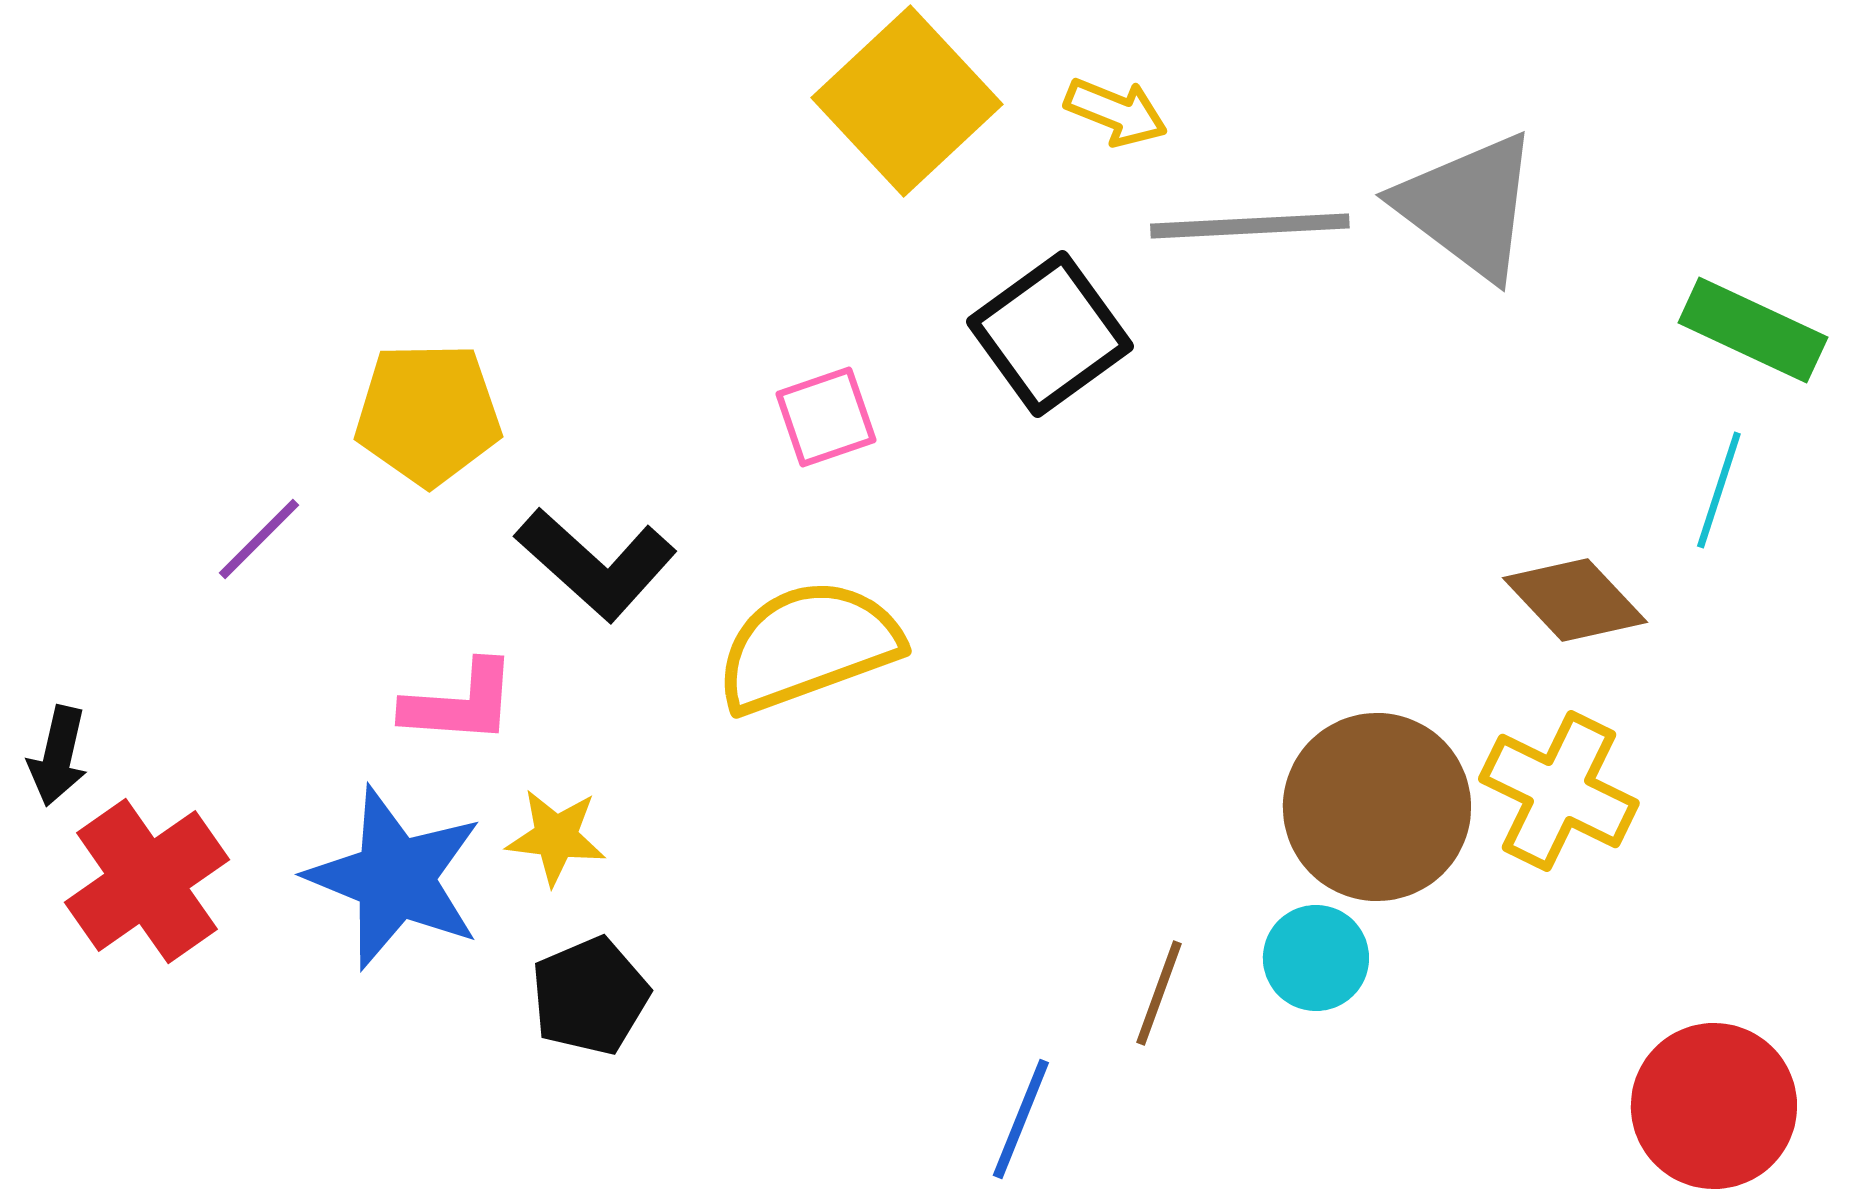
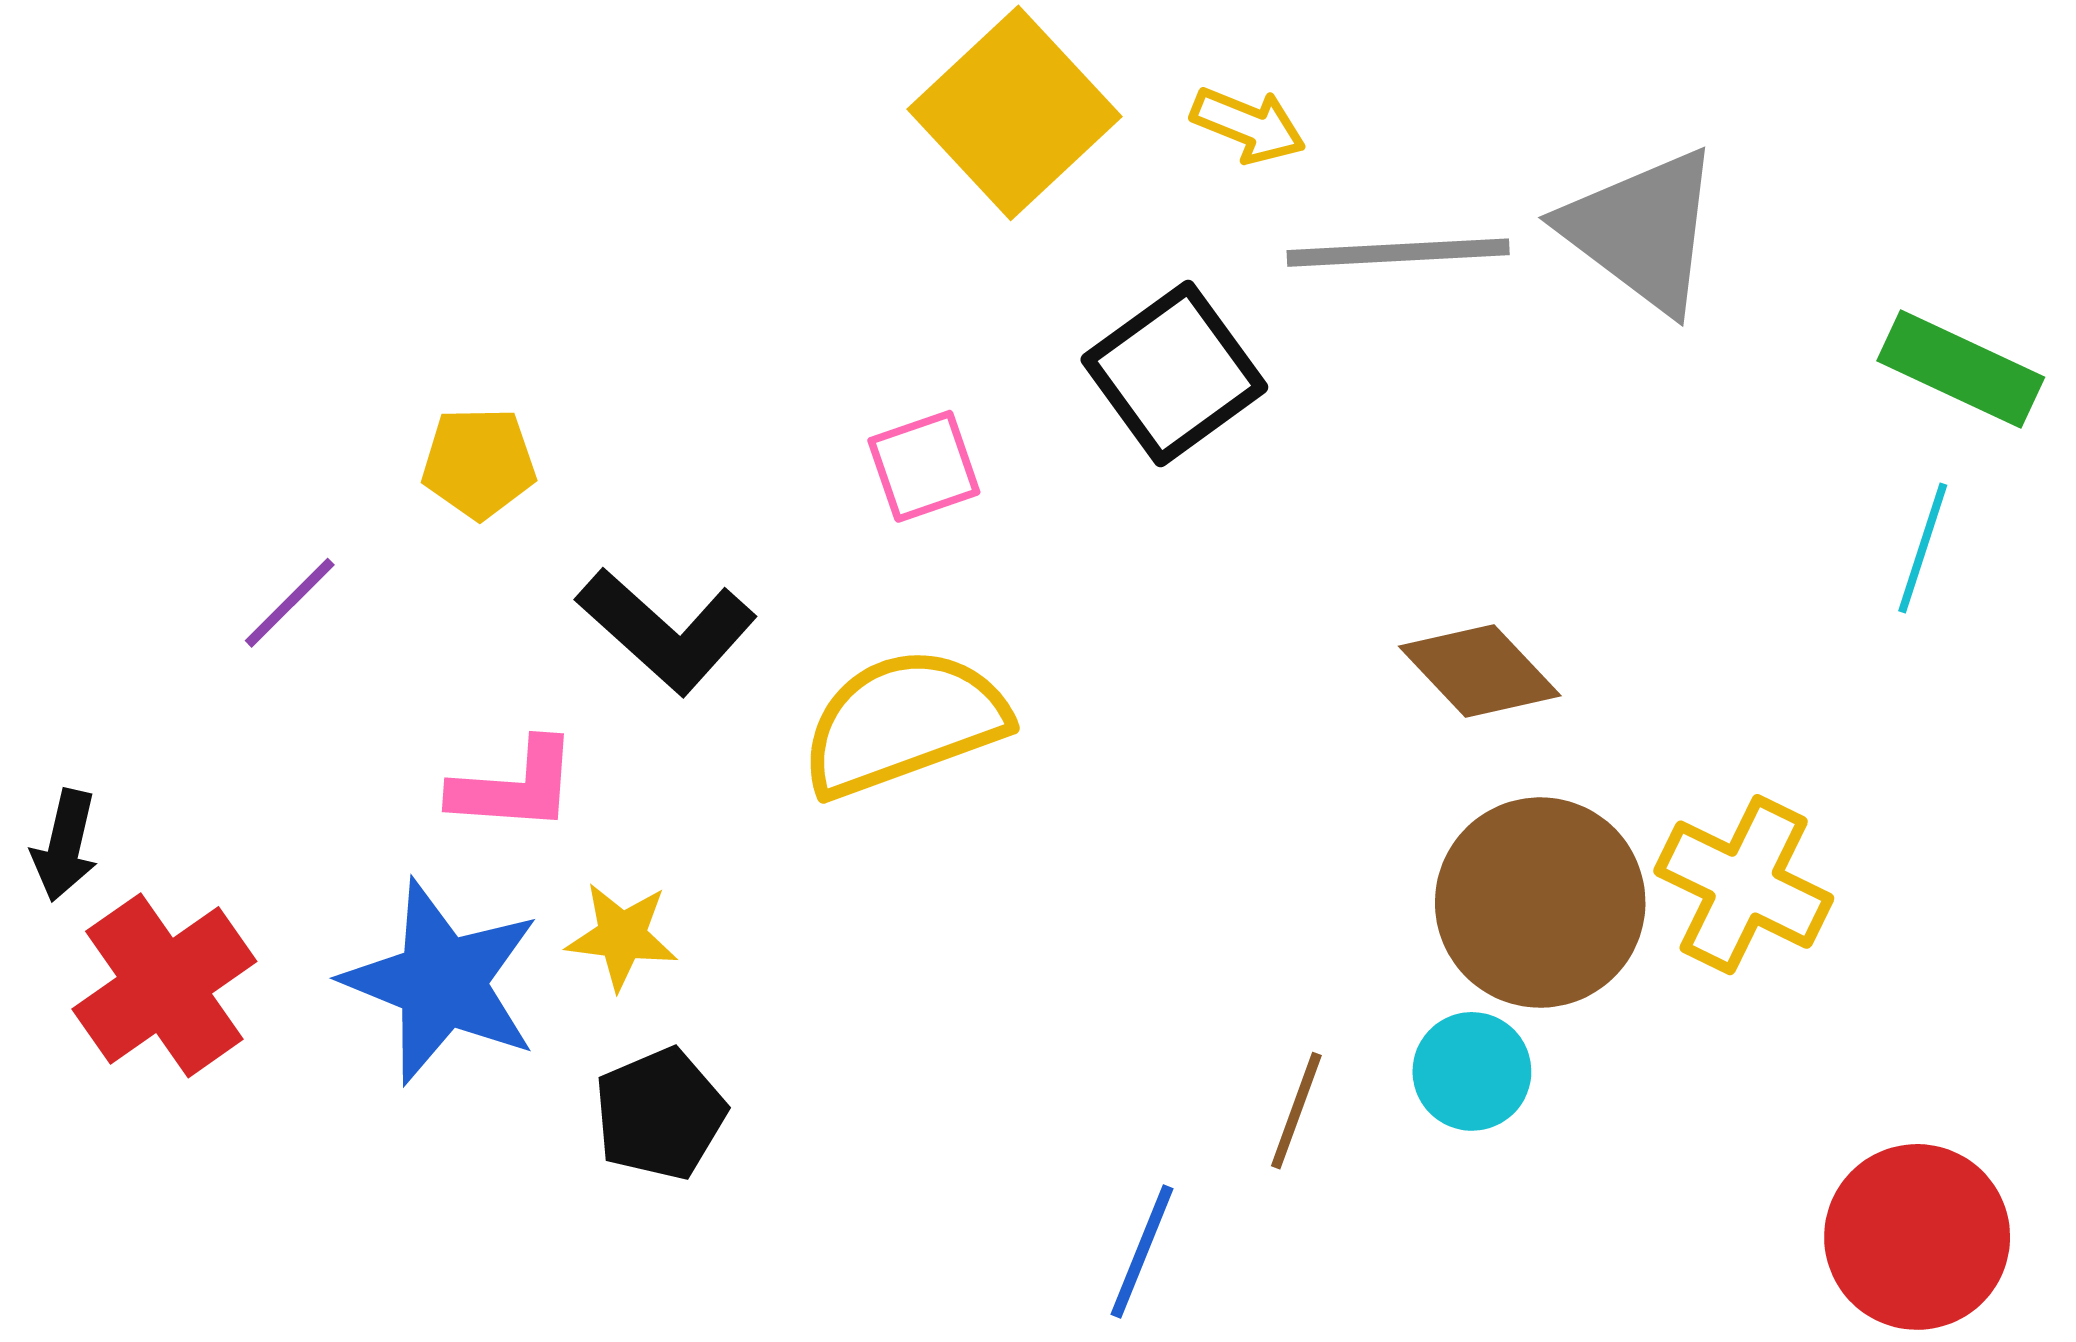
yellow pentagon: (428, 414) -> (479, 463), size x0.7
brown diamond: (1575, 600) -> (1480, 671), moved

